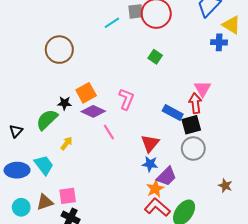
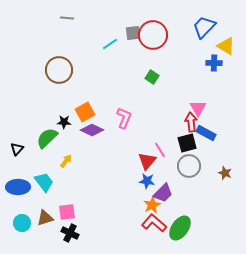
blue rectangle: (173, 112) -> (206, 133), moved
pink line: (109, 132) -> (160, 150), moved
brown star: (225, 186) -> (225, 173), moved

